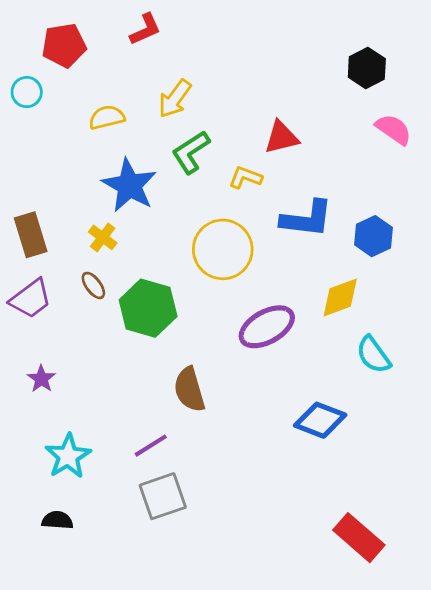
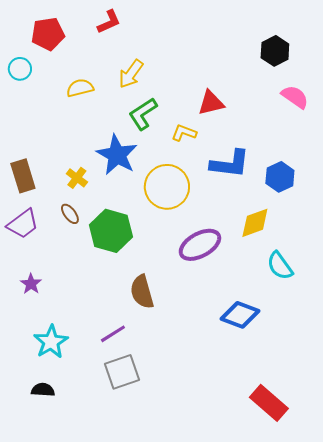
blue star: (129, 185) -> (117, 155), moved

